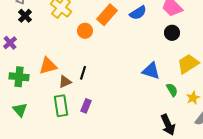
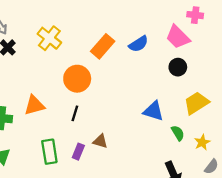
orange circle: (85, 31) -> (77, 79), moved, size x1.5
brown triangle: (65, 82) -> (100, 141), moved, turned 40

